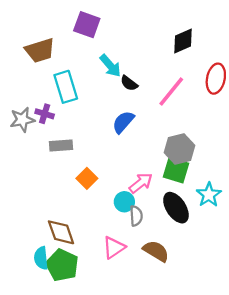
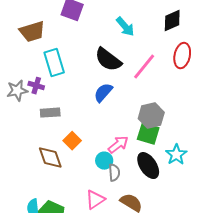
black diamond: (183, 41) -> (172, 21), moved
cyan arrow: (110, 66) -> (125, 27), moved
black semicircle: (129, 83) -> (108, 60), size x1.8
brown diamond: (61, 232) -> (50, 158), moved

